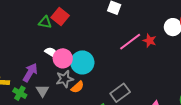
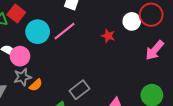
pink line: (130, 42) -> (64, 31), moved
cyan circle: (82, 62) -> (38, 32), moved

